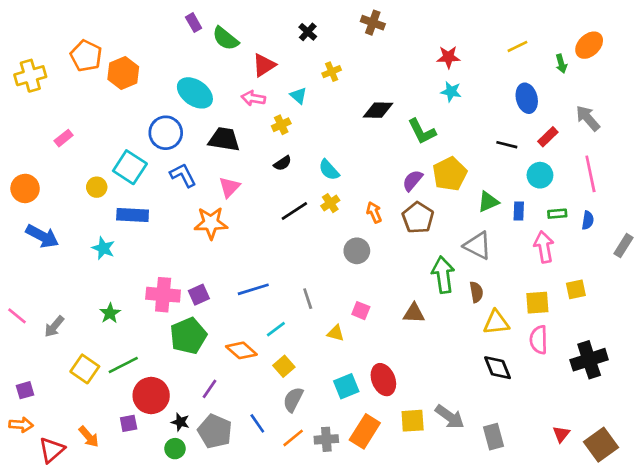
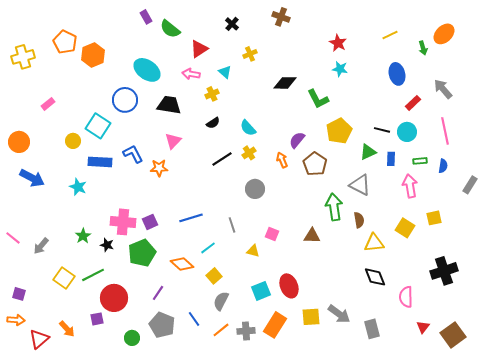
red star: (448, 57) -> (338, 43), turned 30
black line: (507, 145) -> (382, 130), moved
blue L-shape: (183, 175) -> (133, 154), moved
purple semicircle: (413, 181) -> (297, 140), moved
orange star: (211, 223) -> (159, 168), size x0.7
gray circle: (357, 251) -> (255, 189), moved
yellow square: (537, 303) -> (405, 228), turned 36
pink semicircle: (539, 340) -> (406, 297), moved
purple square: (25, 390) -> (19, 294), turned 32
black star: (180, 422) -> (107, 245), moved

